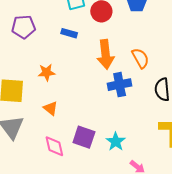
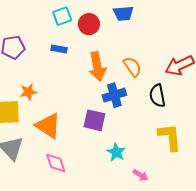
orange star: (46, 72) -> (28, 92), moved
orange triangle: (51, 108) -> (48, 126), size x1.8
purple square: (84, 137) -> (94, 120), moved

